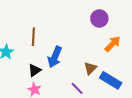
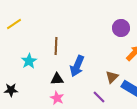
black triangle: (34, 70) -> (57, 79), turned 32

